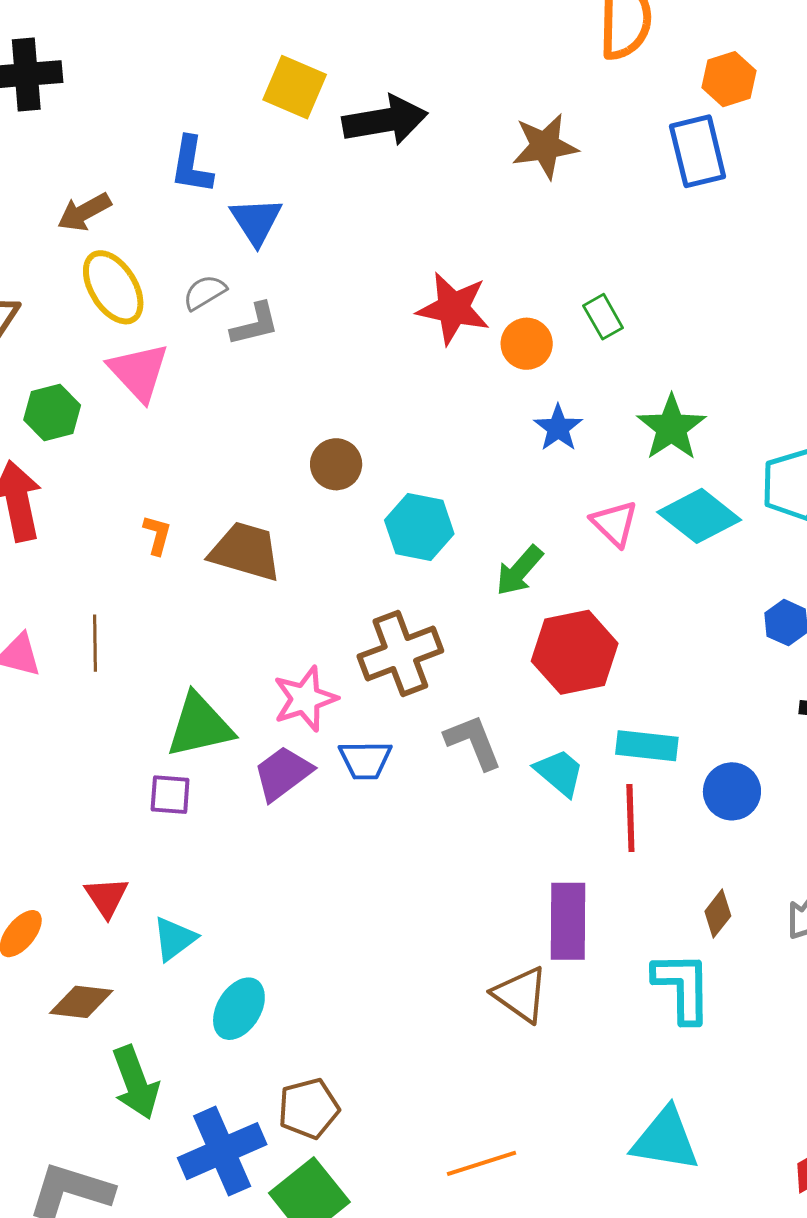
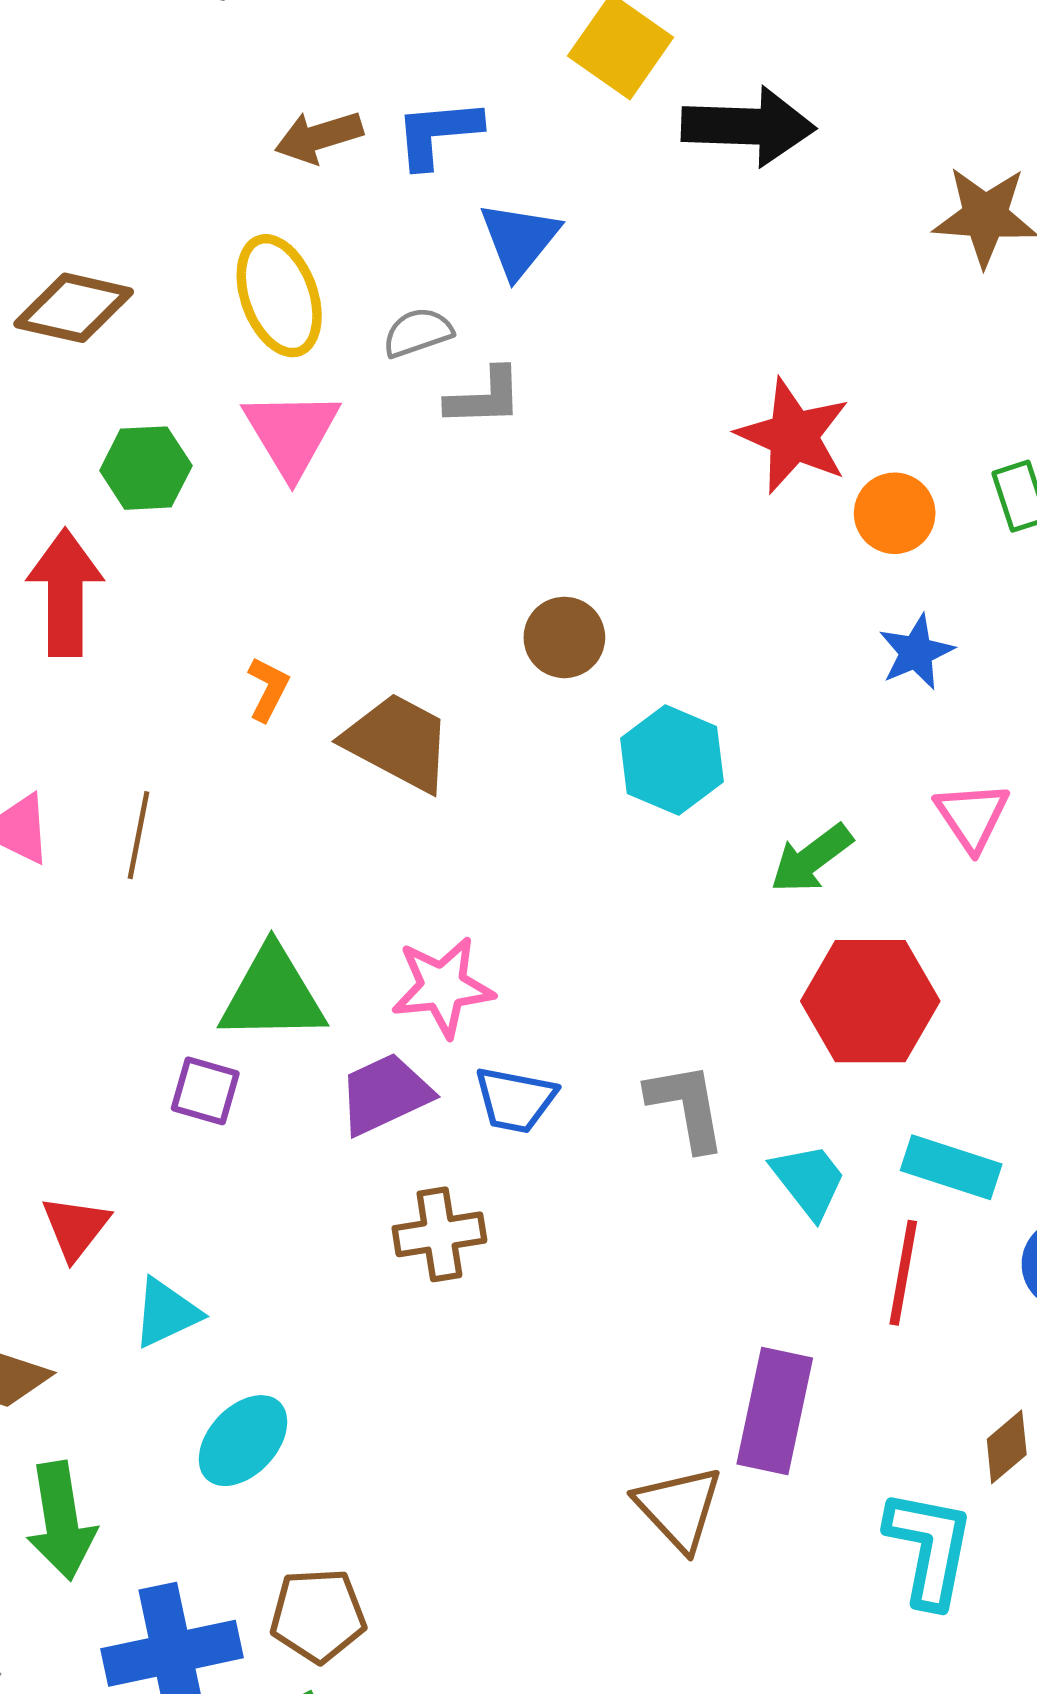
blue L-shape: (191, 165) -> (438, 133), turned 64
brown arrow: (84, 212) -> (319, 137), moved
brown cross: (400, 654) -> (439, 1234), moved, size x0.7

